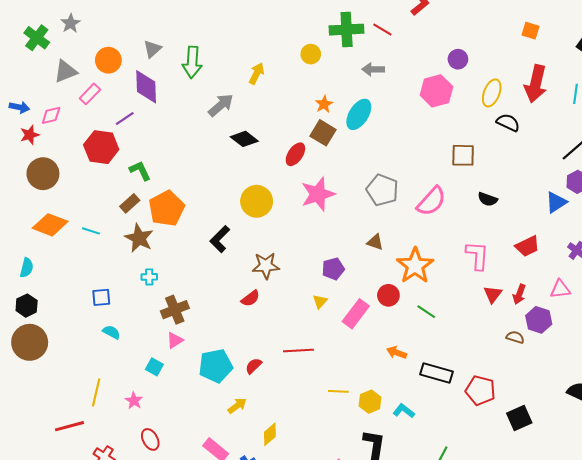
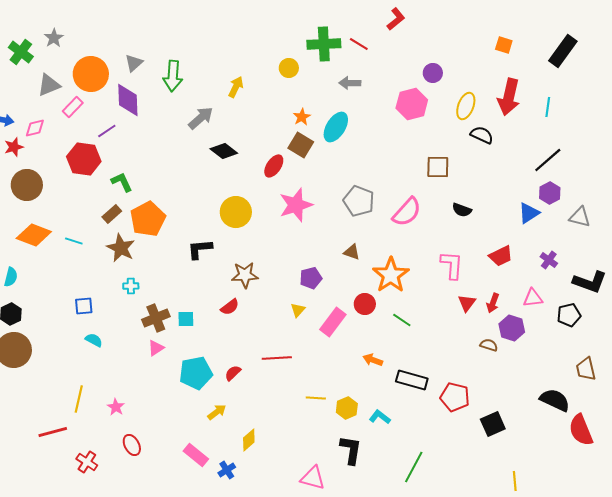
orange circle: (108, 60) -> (91, 74), size x1.4
black L-shape: (220, 239) -> (200, 249), turned 40
cyan square: (154, 367) -> (186, 319), moved, turned -30

